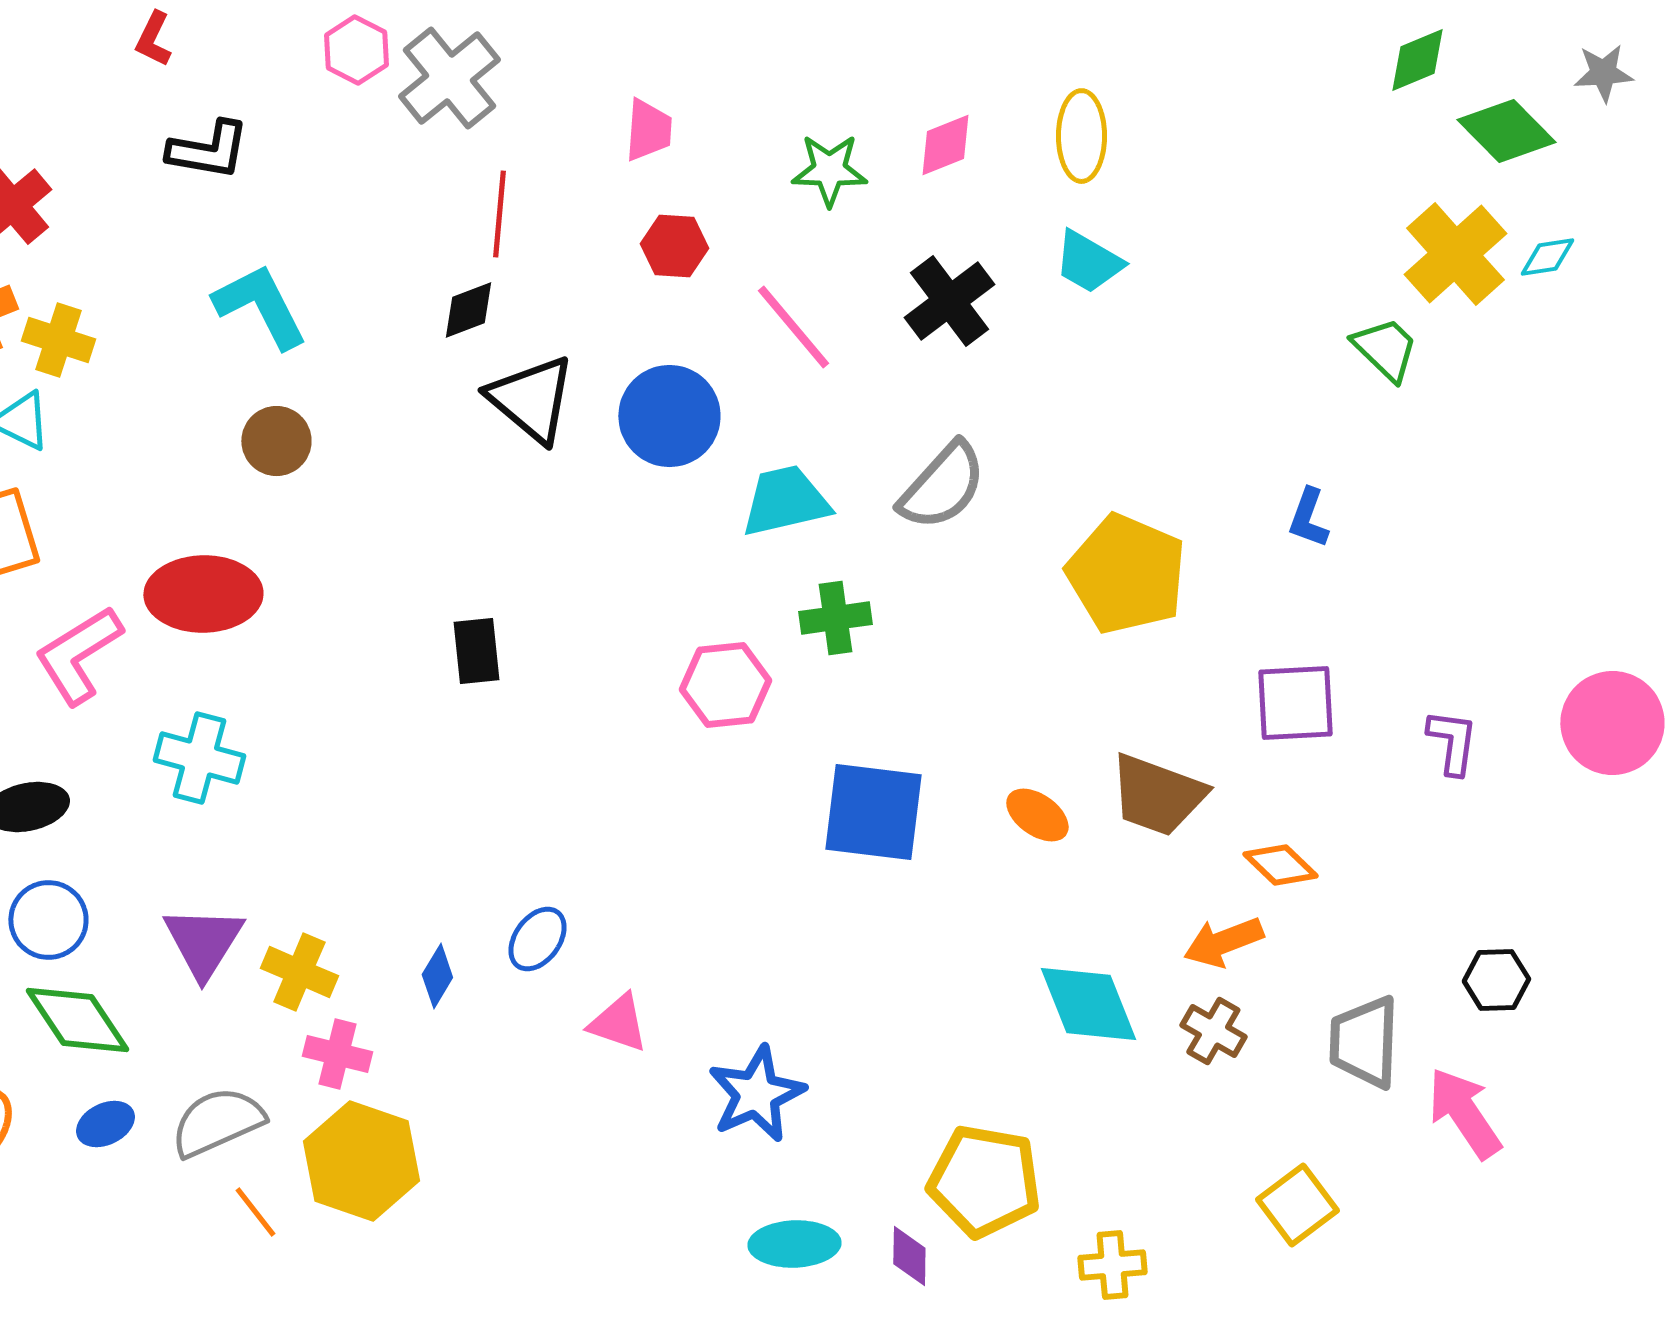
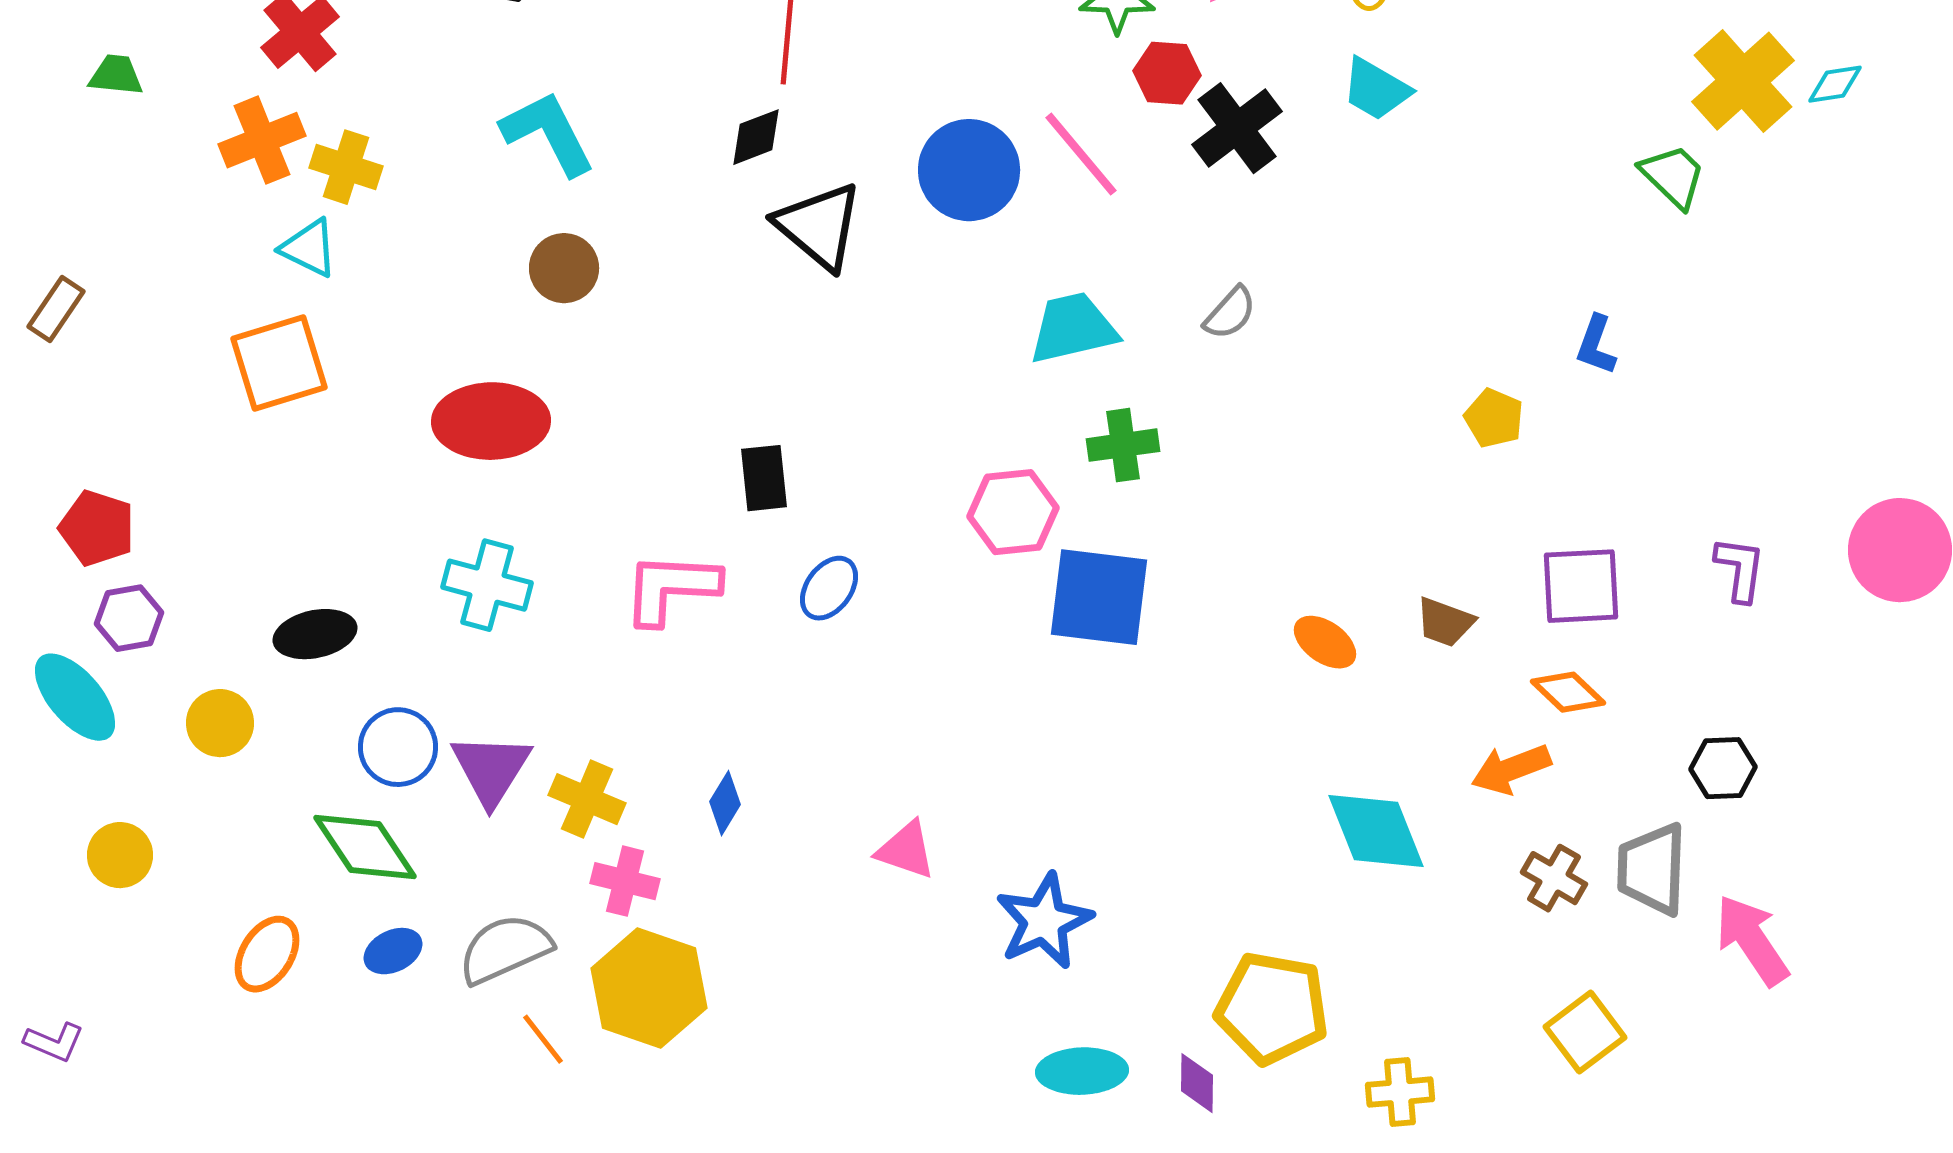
red hexagon: (674, 246) -> (1167, 73), moved
blue circle: (669, 416) -> (969, 170), moved
gray semicircle: (942, 486) -> (1230, 313), size x0.6
yellow pentagon: (1126, 574) -> (1494, 418), moved, size x0.5
pink L-shape: (78, 655) -> (671, 588), moved, turned 35
purple square: (1295, 703) -> (1581, 586), moved
brown trapezoid: (1157, 795) -> (1445, 622), size x0.6
blue square: (873, 812) -> (1099, 597), moved
blue circle: (48, 920) -> (398, 747), moved
blue ellipse: (537, 939) -> (829, 588), moved
black hexagon: (1496, 980) -> (1723, 768), moved
brown cross: (1213, 1031) -> (1554, 878), moved

